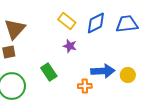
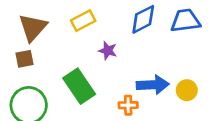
yellow rectangle: (67, 21) -> (83, 21), moved, turned -66
green rectangle: (49, 72) -> (79, 86), size x1.4

